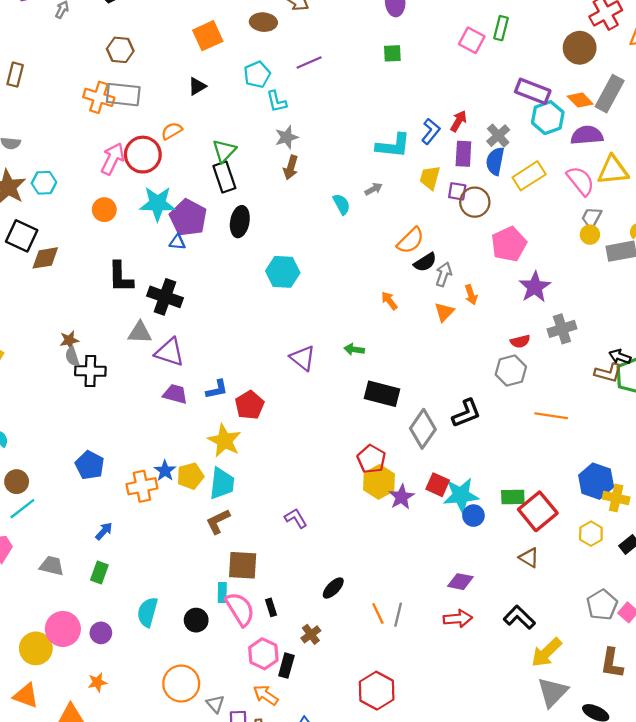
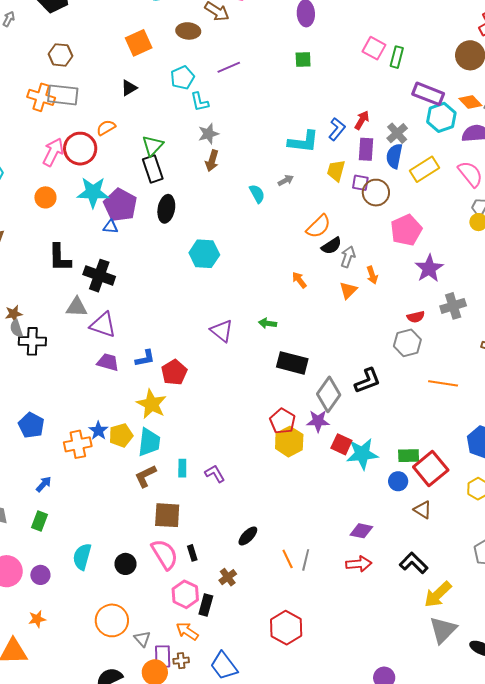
green rectangle: (501, 28) -> (397, 57), moved
purple star: (402, 497) -> (318, 421), moved, turned 30
blue circle: (473, 516) -> (398, 481), moved
cyan rectangle: (222, 593) -> (182, 468), moved

